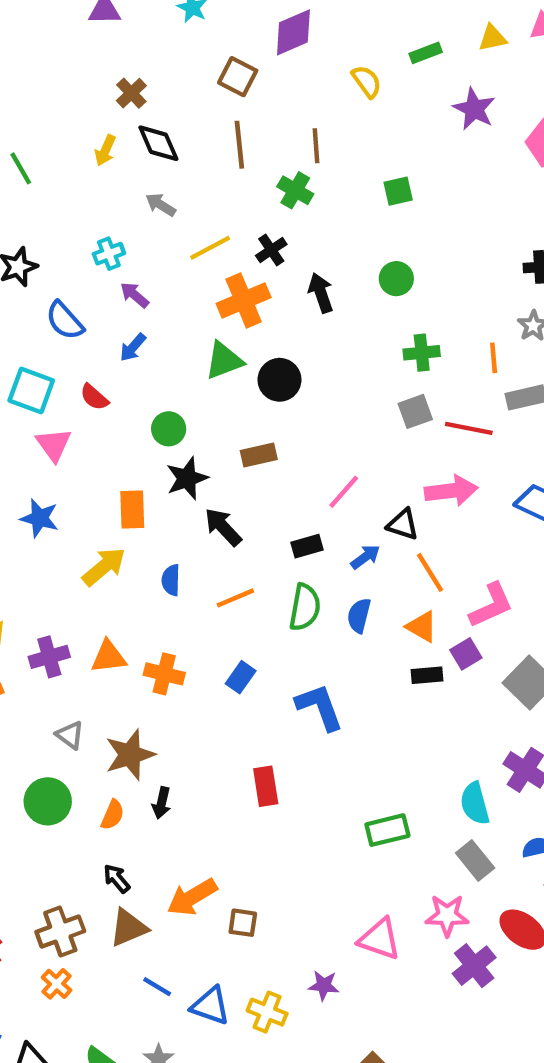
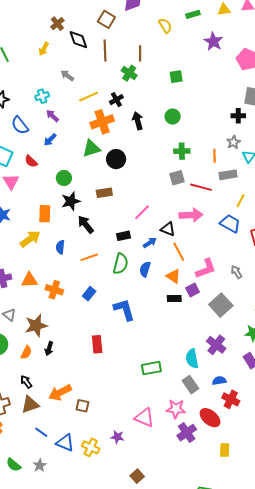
black diamond: (158, 143) -> (78, 40), moved

